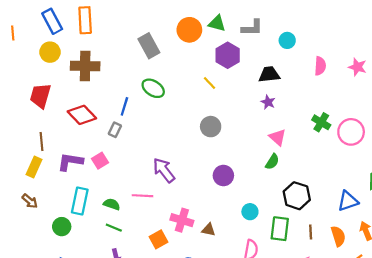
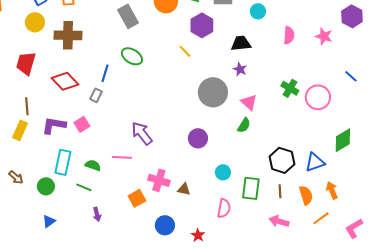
gray circle: (211, 127) -> (213, 92), moved, size x1.5
black hexagon: (297, 196) -> (282, 160), moved
brown arrow: (30, 201) -> (16, 177), moved
green line: (114, 228) -> (84, 187), moved

